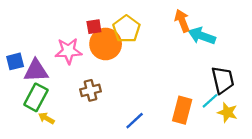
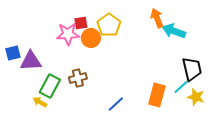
orange circle: (106, 44) -> (91, 38), size x0.7
pink star: (68, 51) -> (68, 34), moved
green rectangle: (36, 97) -> (50, 86), moved

